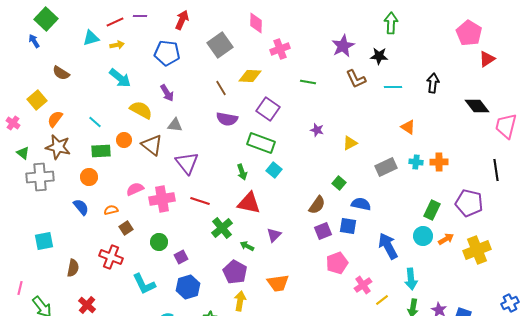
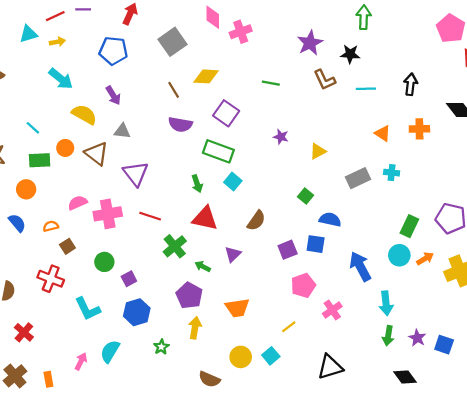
pink cross: (280, 49) -> (241, 32), moved
orange cross: (439, 162) -> (419, 129), moved
brown semicircle: (317, 205) -> (256, 221), moved
yellow line: (382, 300) -> (289, 327), moved

